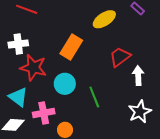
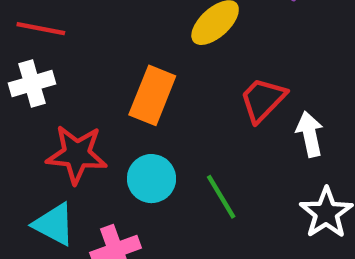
white cross: (18, 44) -> (32, 84), moved

